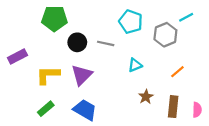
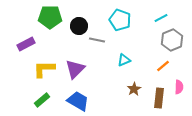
cyan line: (186, 17) -> (161, 18), moved
gray hexagon: (165, 35) -> (172, 40), moved
black circle: (77, 42) -> (79, 26), moved
purple rectangle: (17, 56) -> (26, 44), moved
pink semicircle: (197, 110) -> (179, 87), moved

